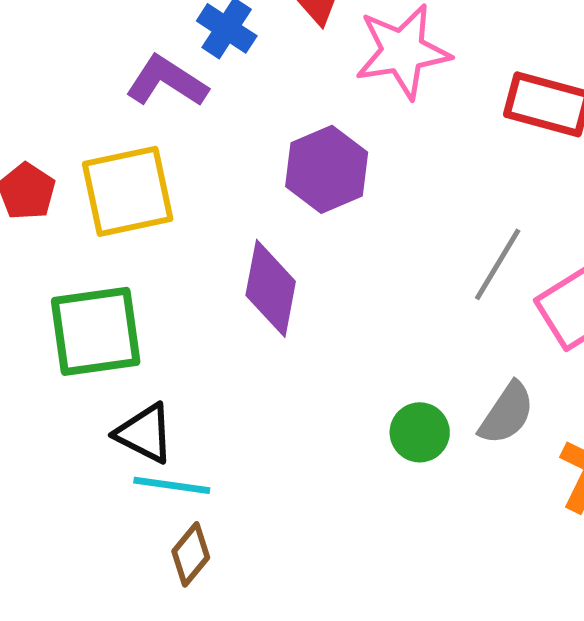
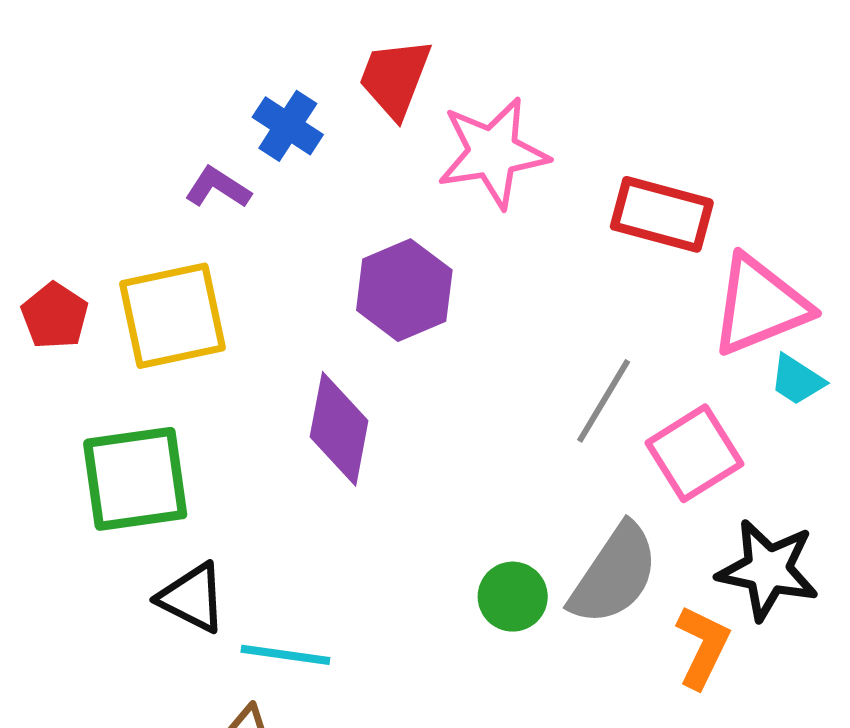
purple L-shape: (167, 81) -> (218, 188), size x0.7
gray semicircle: (507, 413) -> (614, 574), size x1.4
cyan line: (172, 485) -> (285, 655), moved

